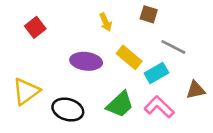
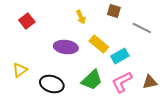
gray line: (173, 47) -> (142, 28), moved
brown triangle: (196, 90) -> (150, 82), moved
yellow triangle: (26, 91) -> (20, 70), size x0.7
pink L-shape: (159, 107) -> (122, 82), turned -70

